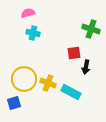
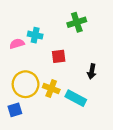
pink semicircle: (28, 13) -> (17, 44), moved
green cross: (91, 29) -> (77, 22), moved, turned -36
red square: (74, 53) -> (59, 56), moved

